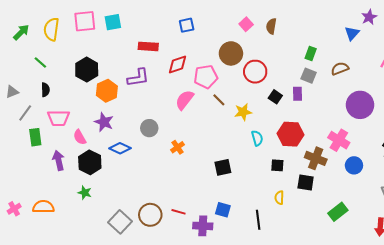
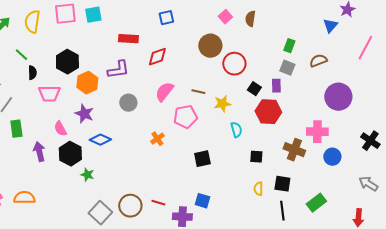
pink pentagon: (206, 77) -> (185, 117), moved
black semicircle: (45, 90) -> (32, 73), moved
brown line: (219, 100) -> (198, 92), turned -32
pink trapezoid: (58, 118) -> (49, 94), moved
gray circle: (149, 128) -> (128, 103), moved
red hexagon: (290, 134) -> (268, 112), moved
pink cross: (339, 140) -> (317, 132), turned -30
black square: (306, 183) -> (282, 184), moved
green star: (85, 193) -> (87, 175), moved
black line: (258, 220) -> (282, 211), moved

